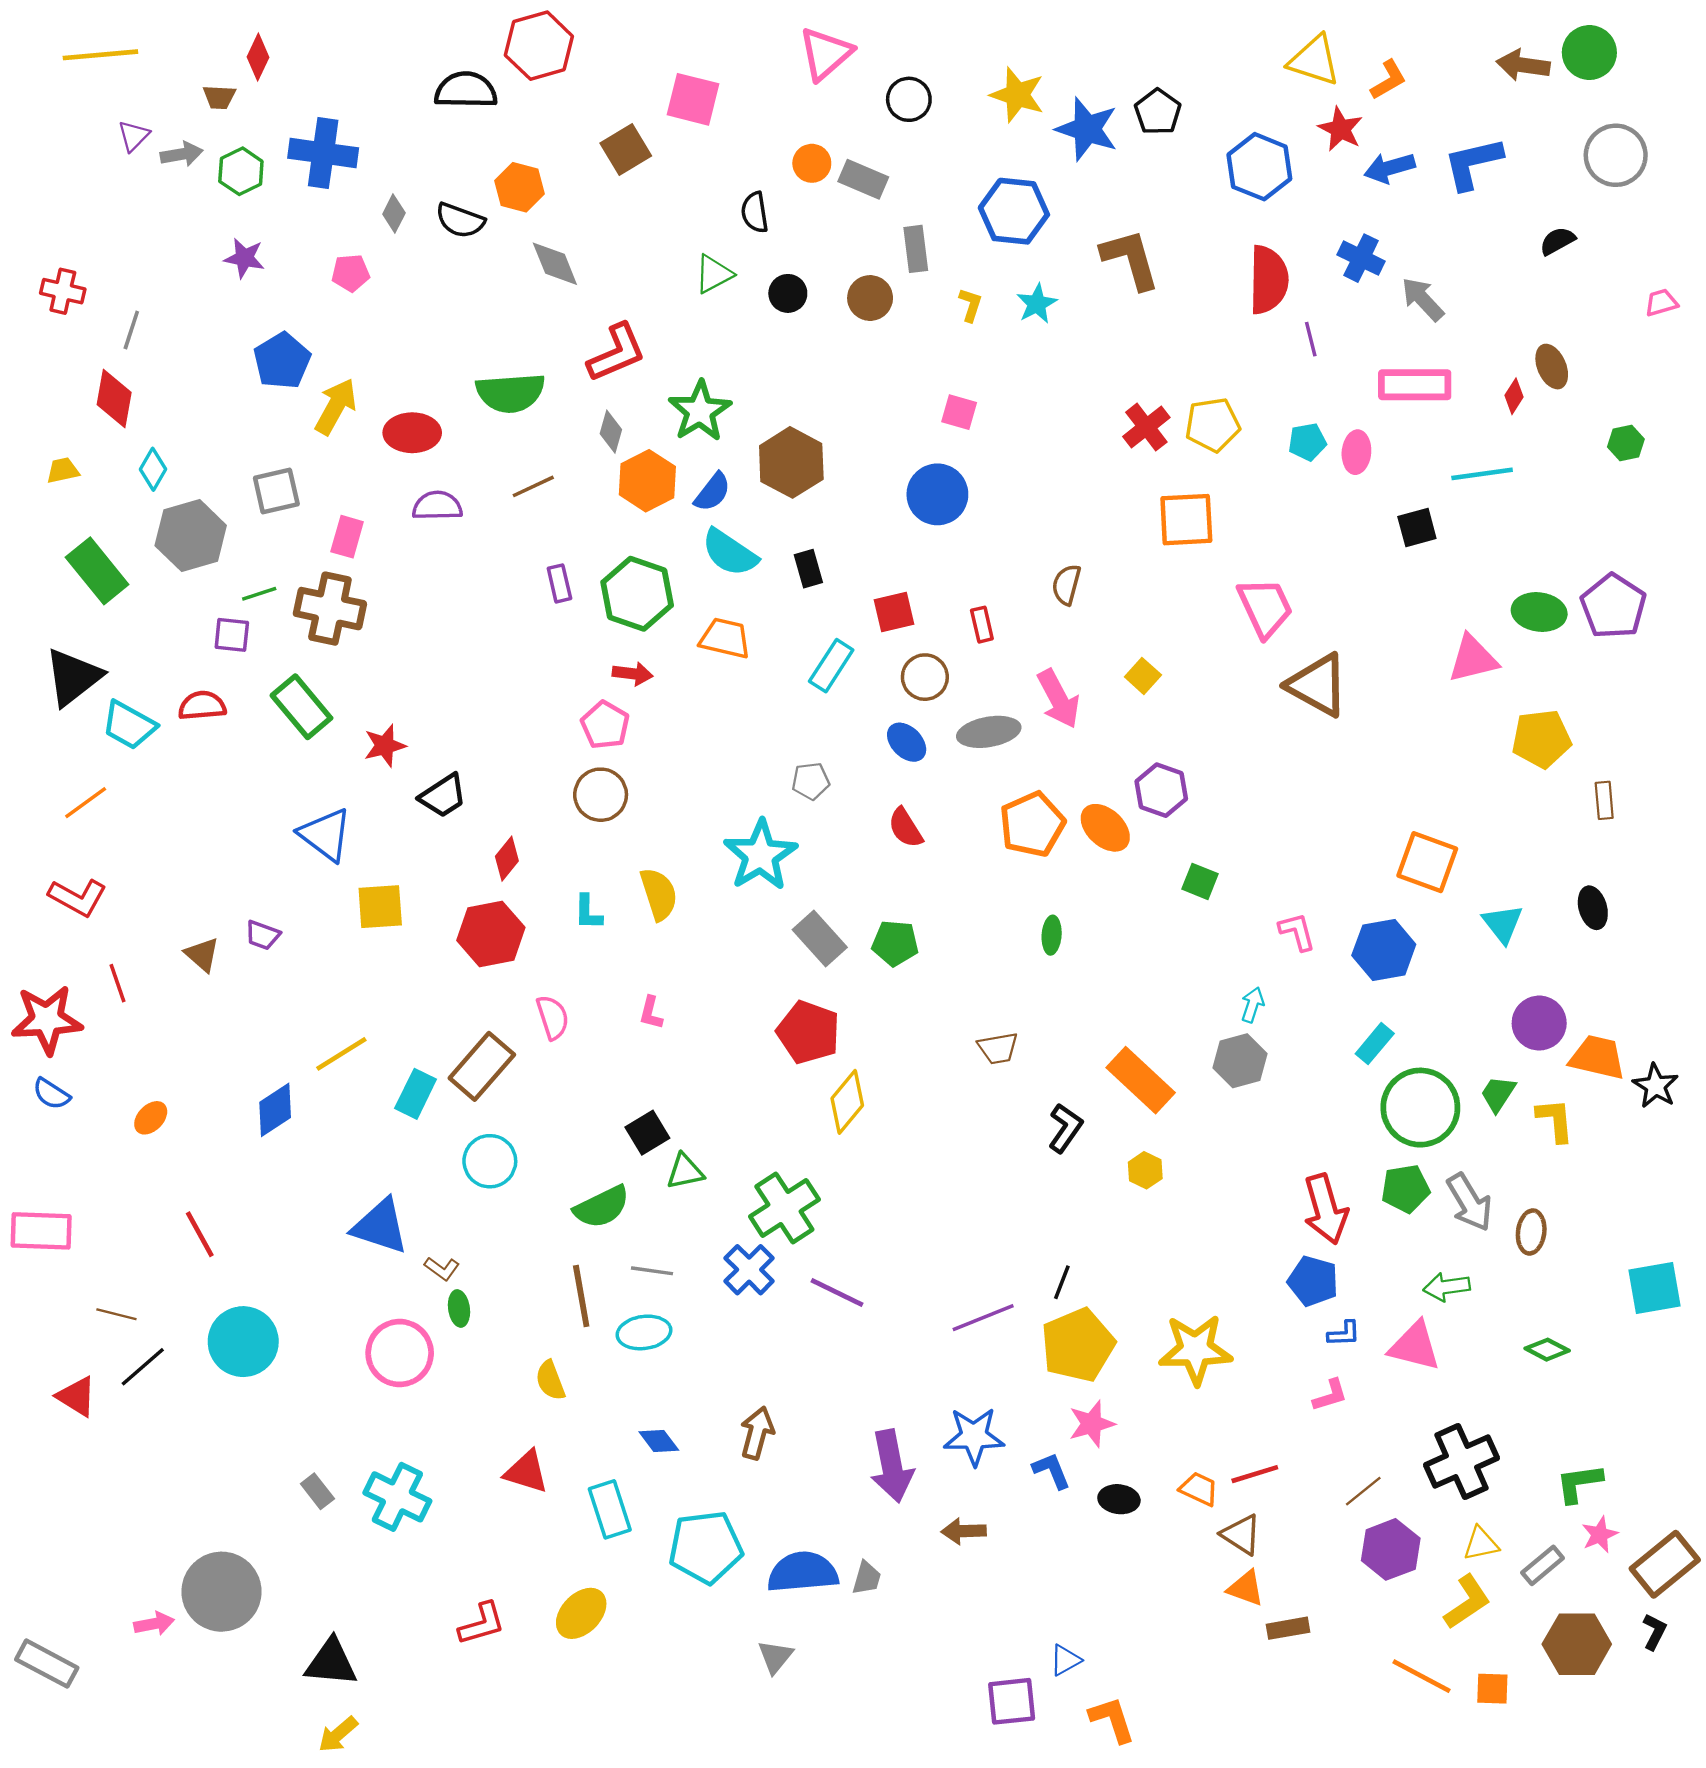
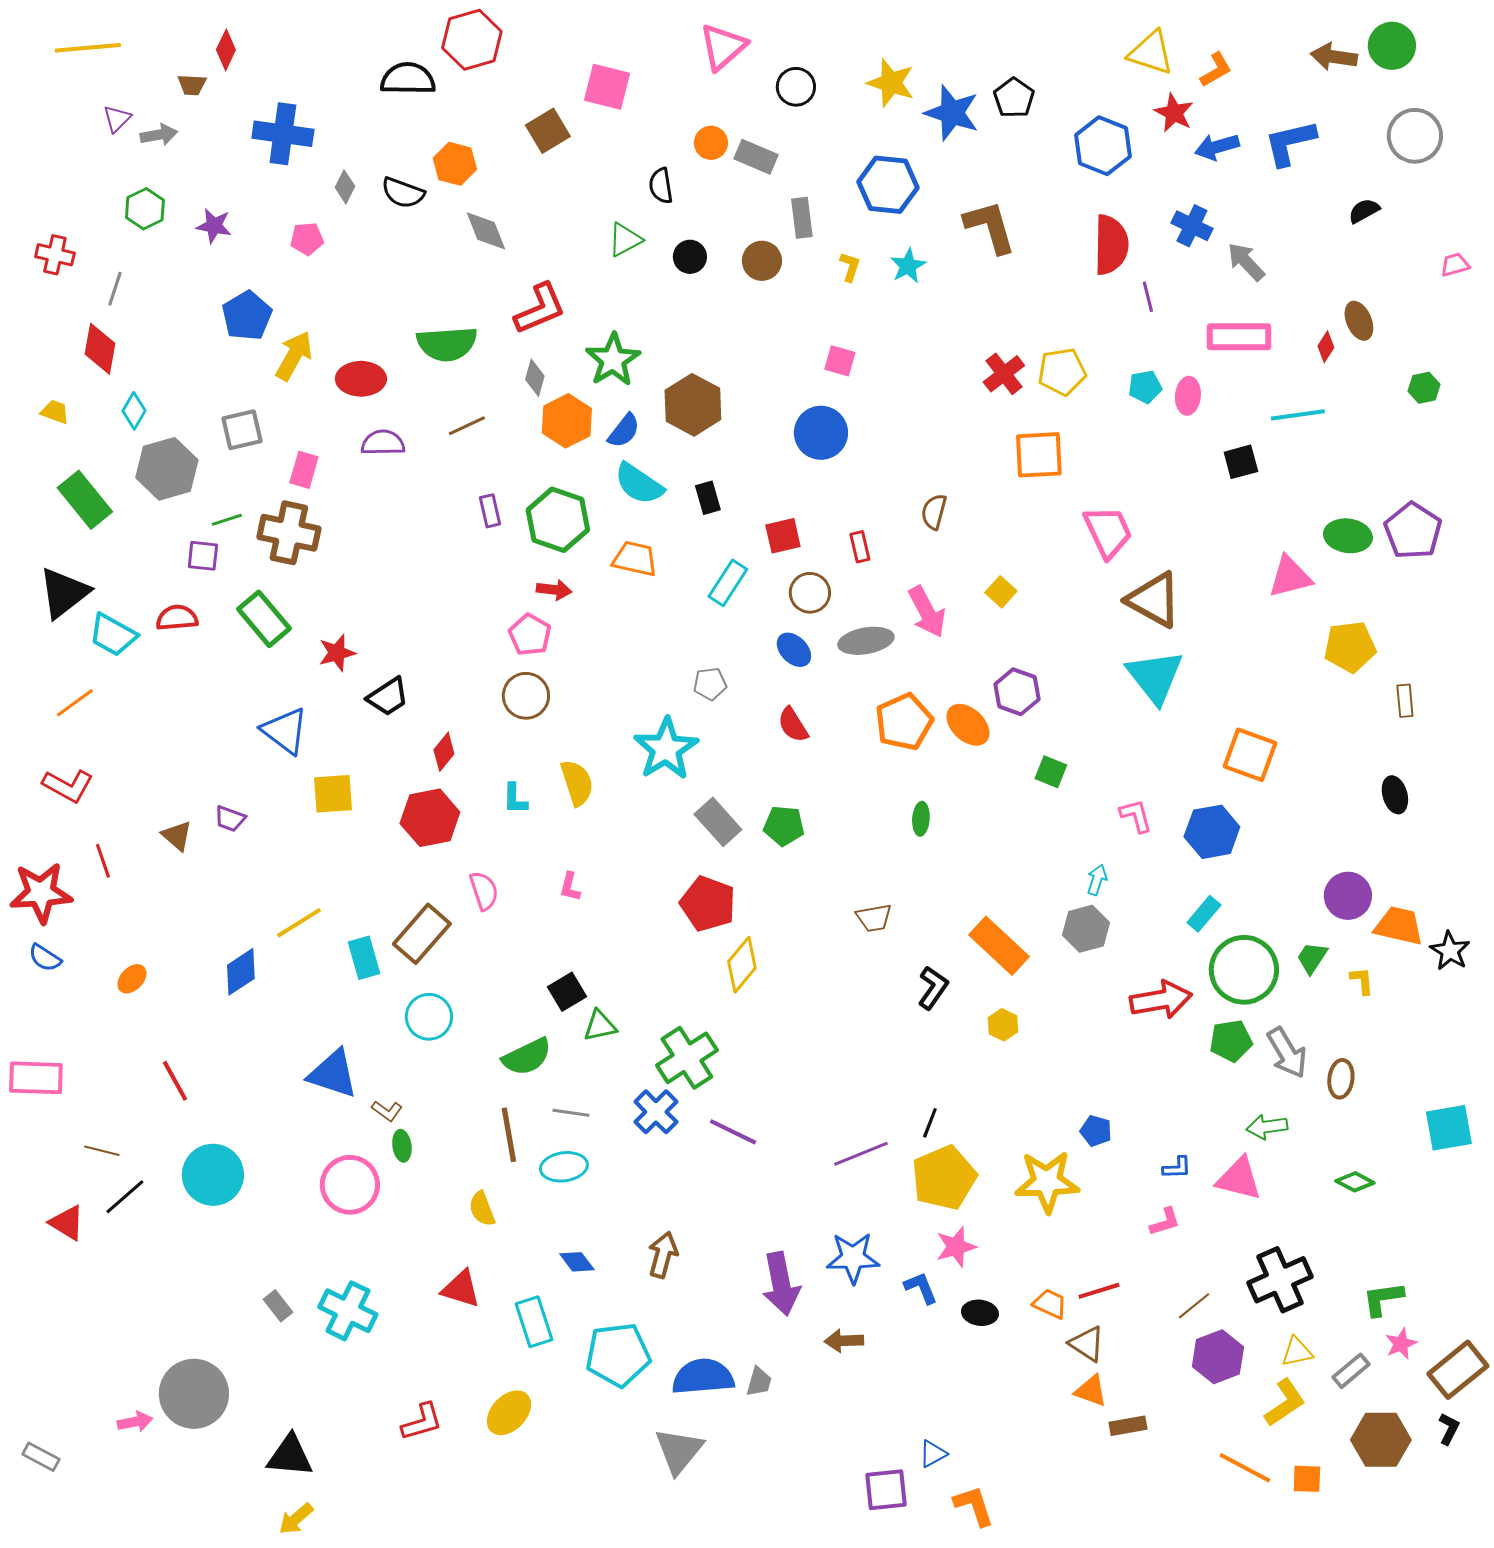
green hexagon: (241, 171) -> (145, 209), moved
yellow trapezoid: (63, 470) -> (55, 412), turned 32
cyan triangle: (1503, 924) -> (1155, 677), moved, size x1.6
cyan rectangle: (416, 1094) -> (364, 958), turned -42
yellow L-shape: (1555, 1120) -> (1362, 981), size x0.7
red arrow: (1326, 1209) -> (1161, 1000), moved, turned -84
blue pentagon: (1313, 1281) -> (1096, 1131), moved, size x0.7
gray triangle: (775, 1657) -> (679, 1451), size x1.6
gray rectangle: (47, 1664) -> (41, 1457), size x0.7

